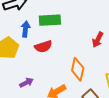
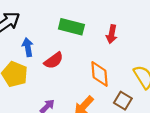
green rectangle: (50, 20) -> (71, 27), moved, turned 35

